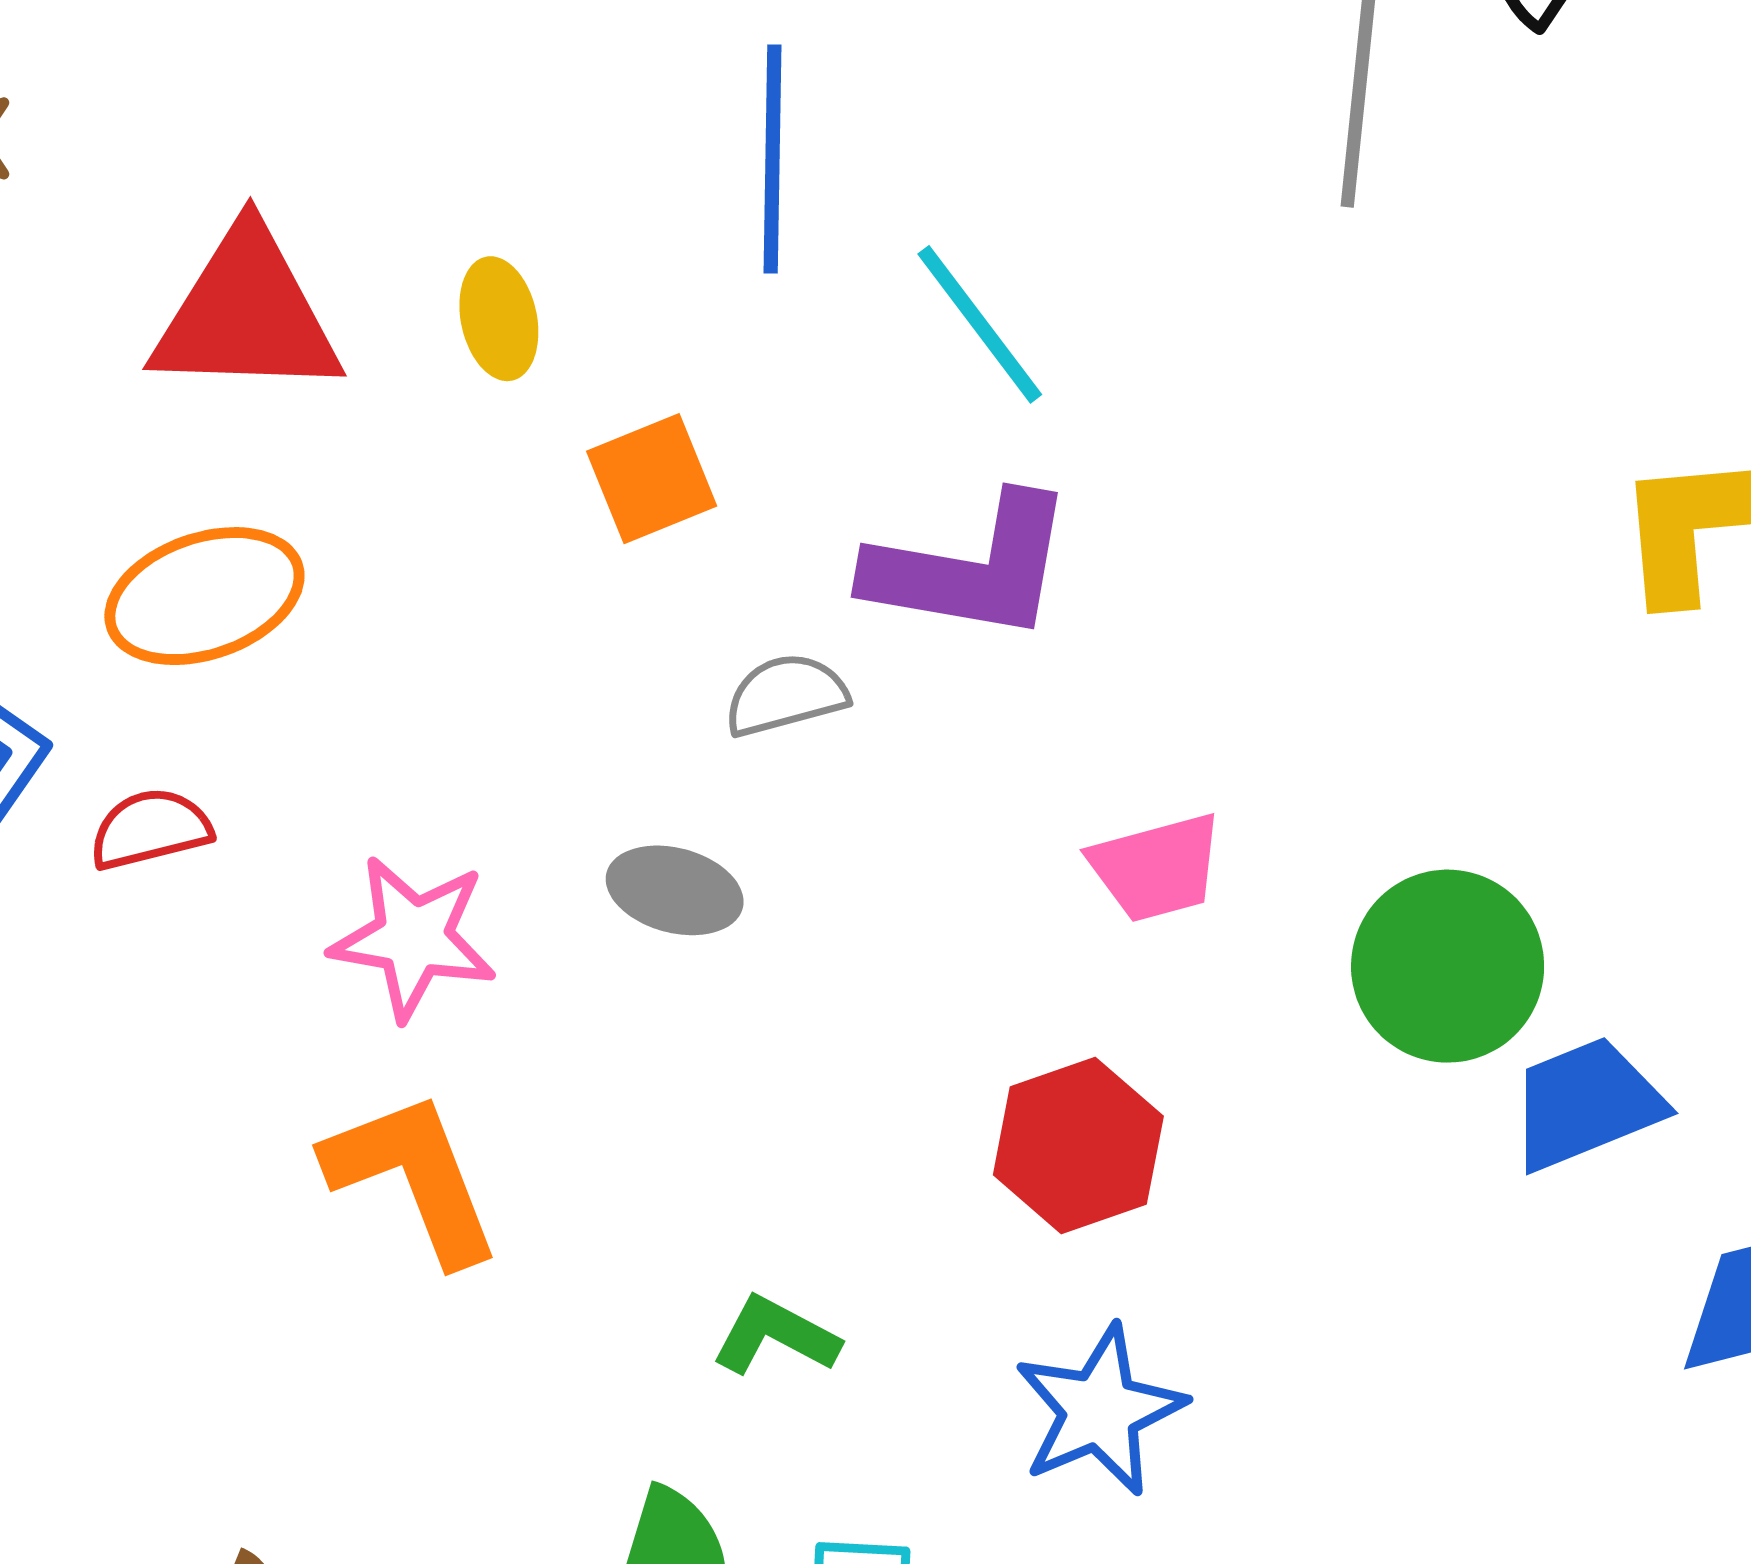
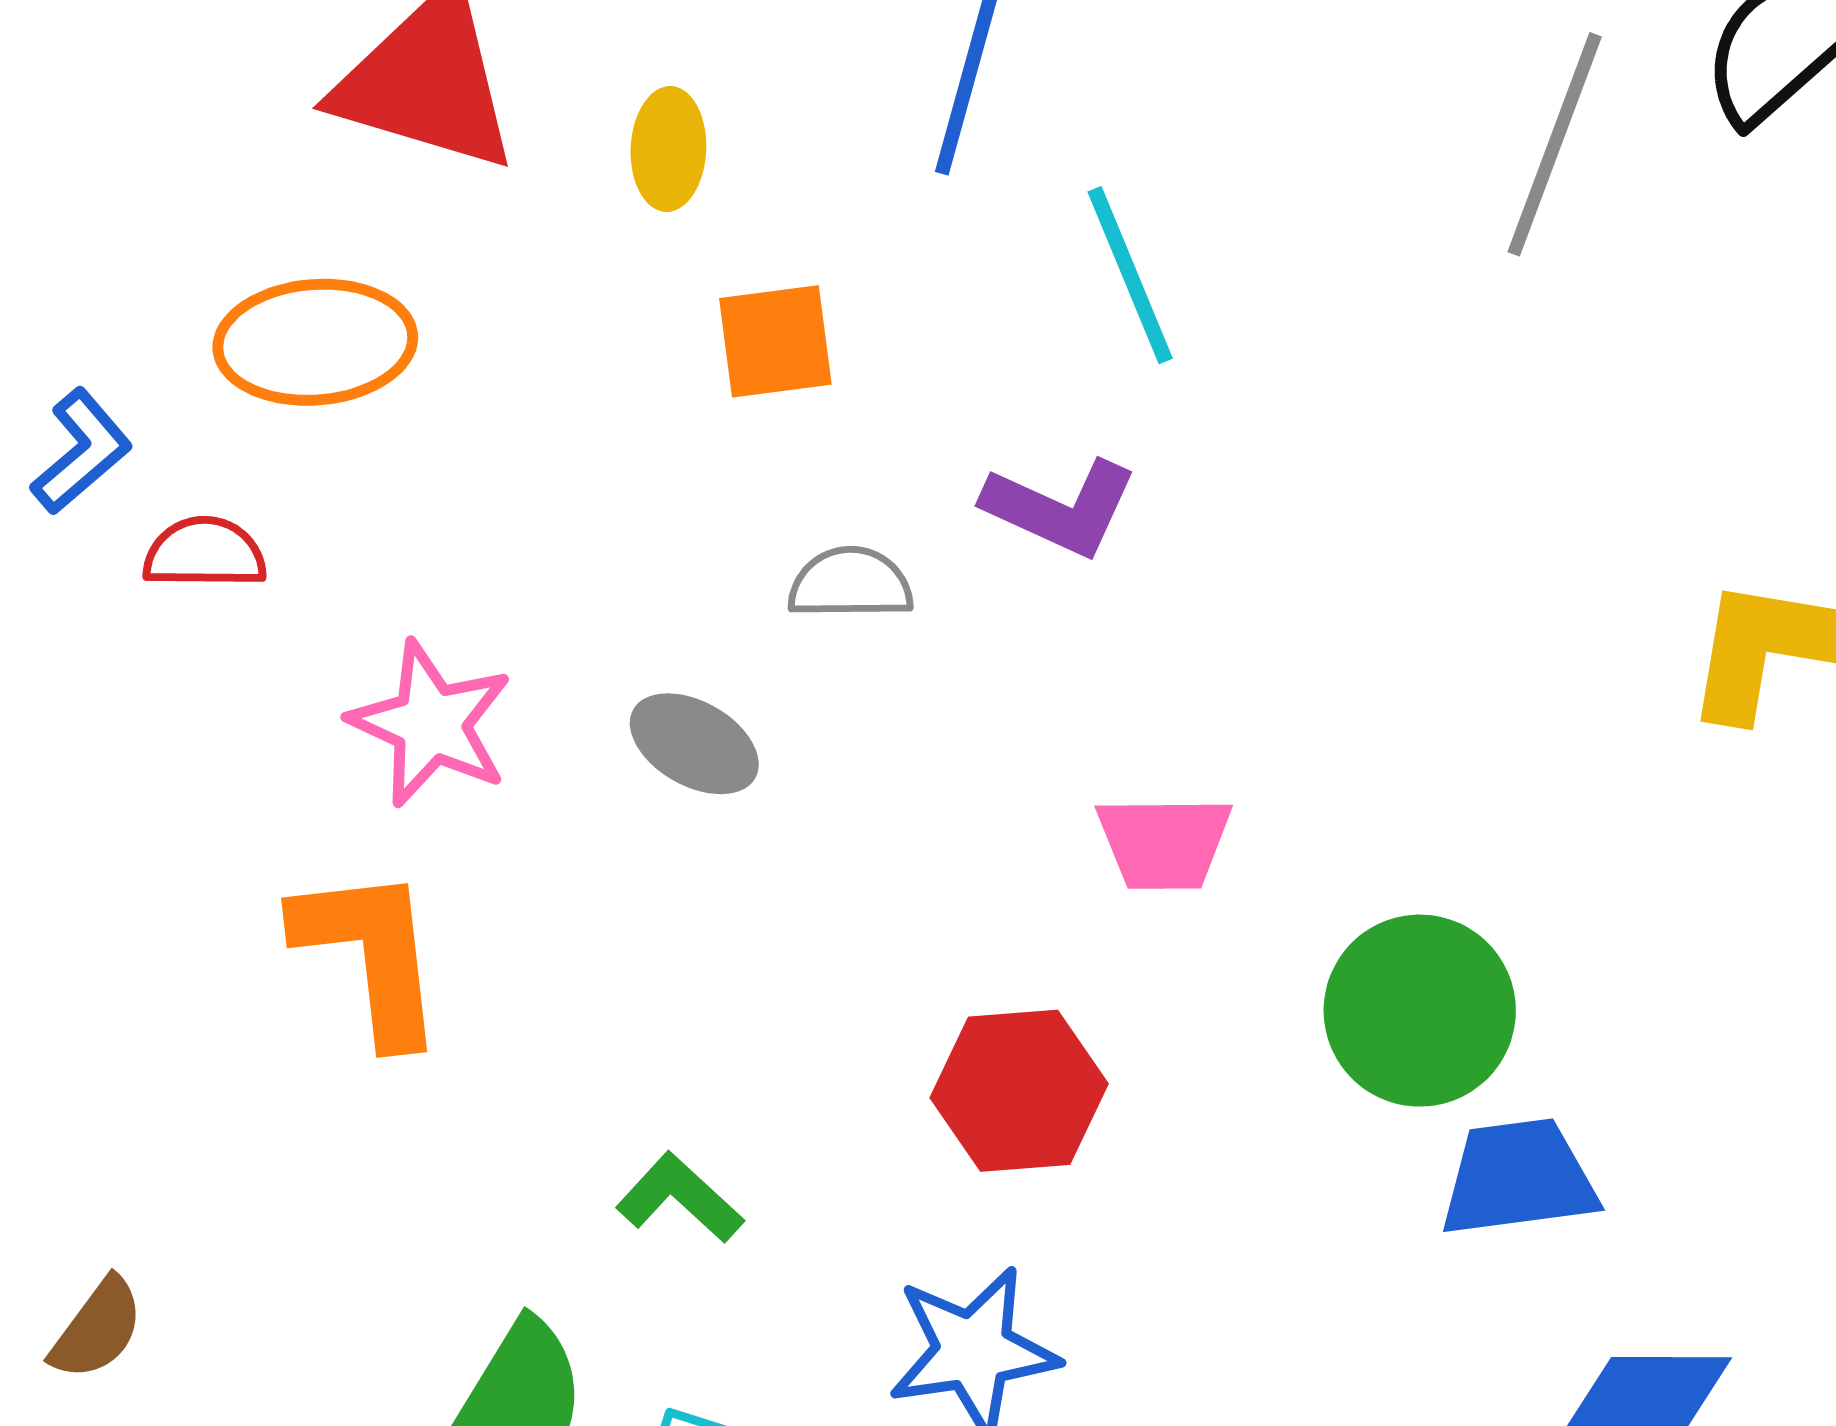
purple L-shape: (971, 568) -> (1060, 508), size x0.7

